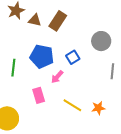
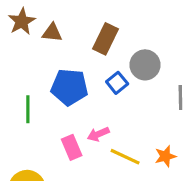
brown rectangle: (58, 21) -> (105, 39), moved
gray circle: (101, 41) -> (145, 65), moved
pink arrow: (57, 77) -> (98, 134), moved, turned 32

